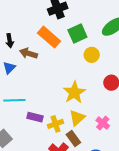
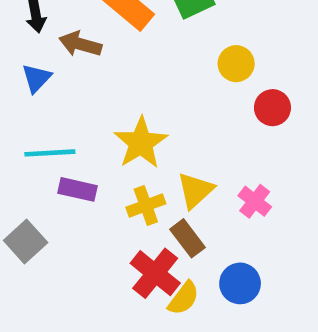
yellow circle: (92, 55) -> (236, 64), moved
yellow star: (74, 92) -> (141, 143), moved
purple rectangle: (35, 117) -> (78, 189), moved

